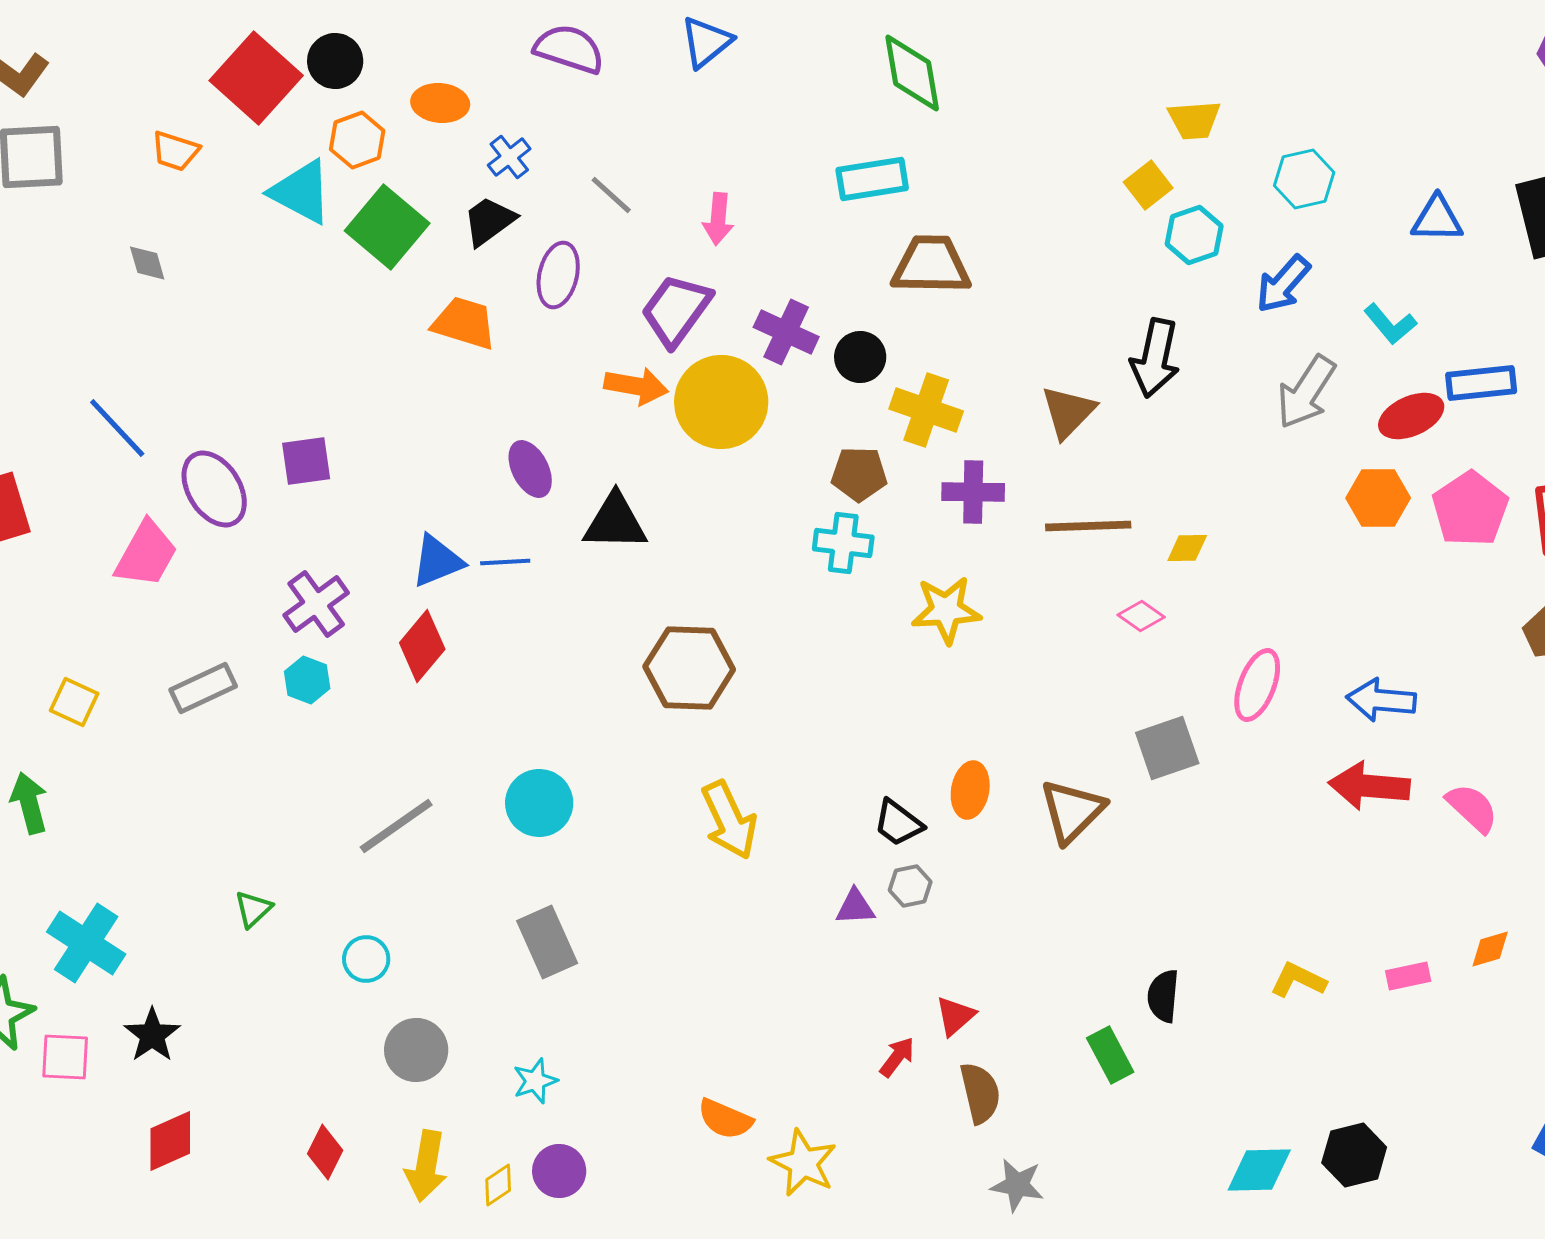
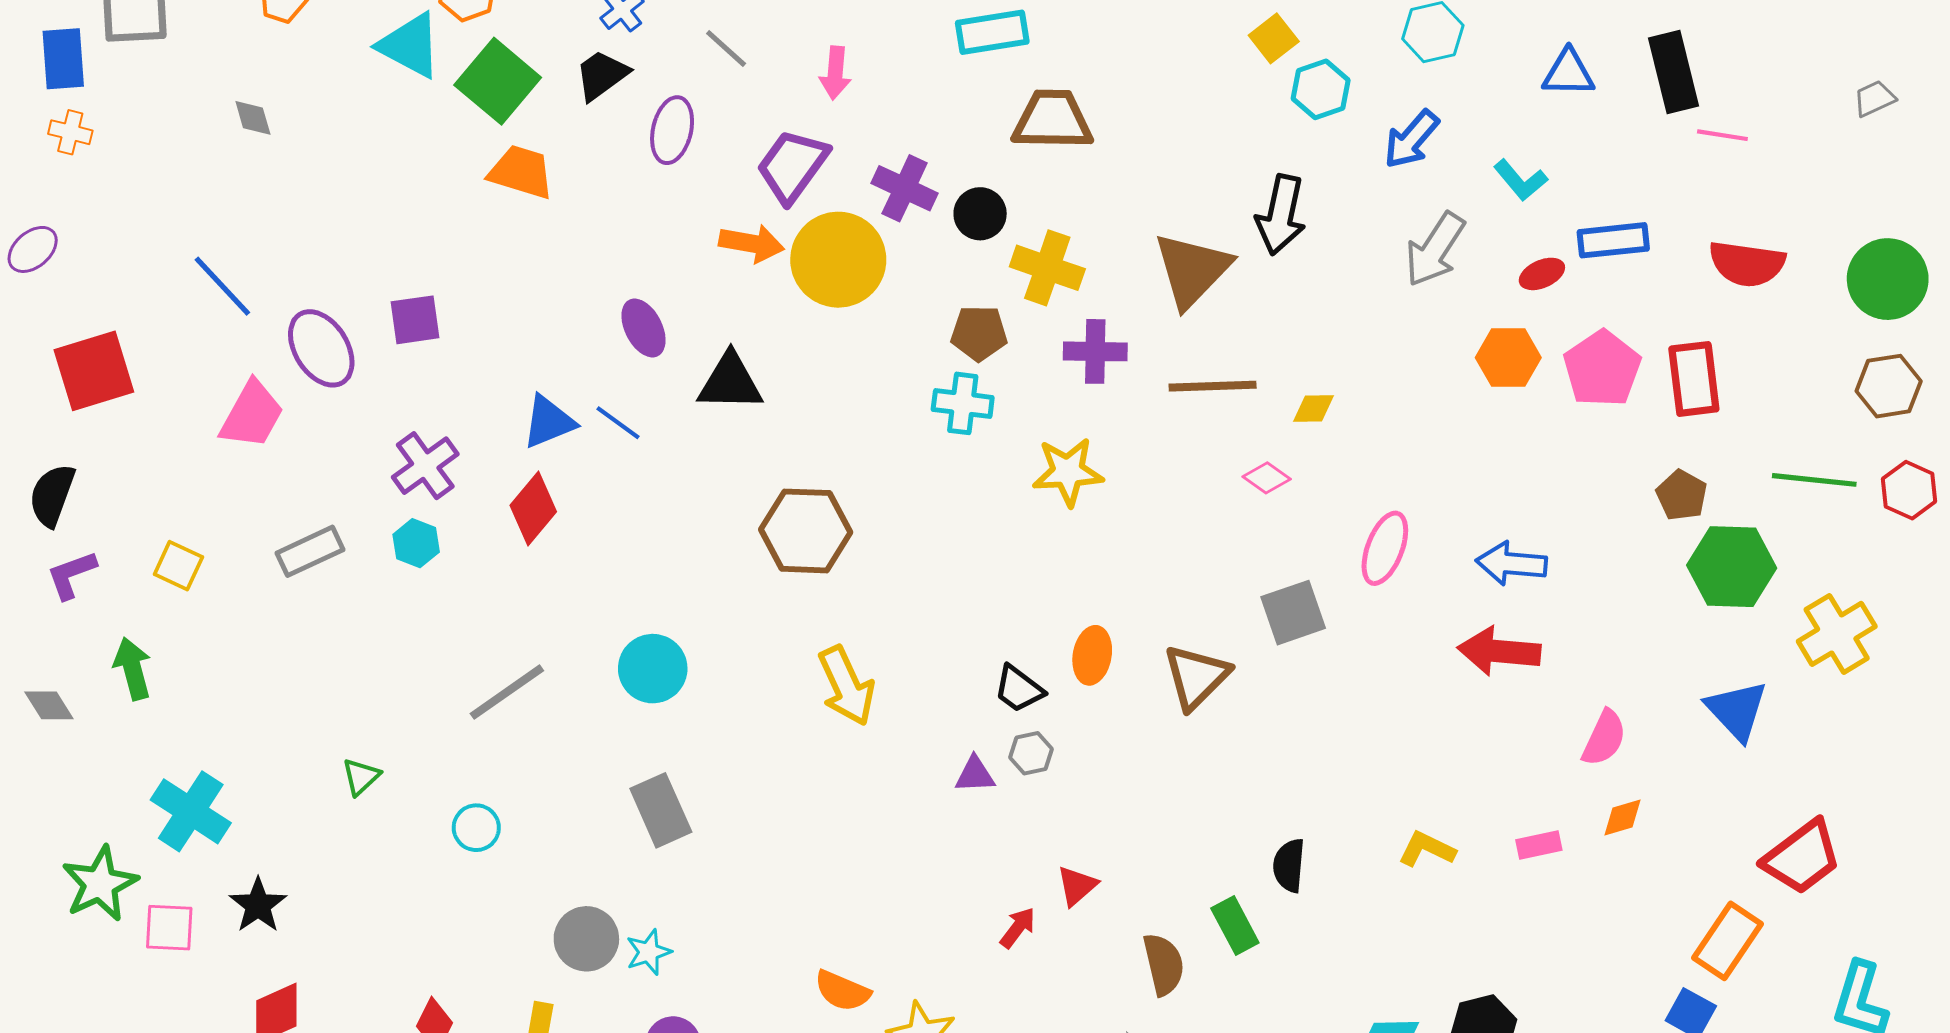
orange trapezoid: (464, 323) -> (521, 172), moved
brown triangle: (1068, 412) -> (1192, 270), size x1.4
red ellipse: (1411, 416) -> (1542, 274), size x0.7
blue line: (505, 562) -> (618, 423), turned 39
pink semicircle: (1472, 808) -> (1604, 738), moved, turned 72
gray circle: (416, 1050) -> (586, 939), moved
brown semicircle: (980, 1093) -> (1164, 964), moved

